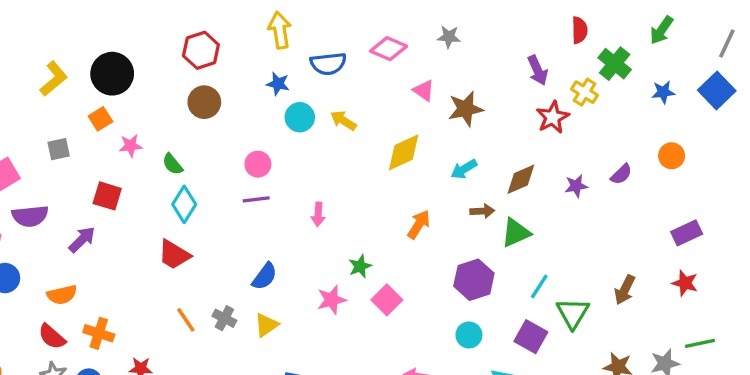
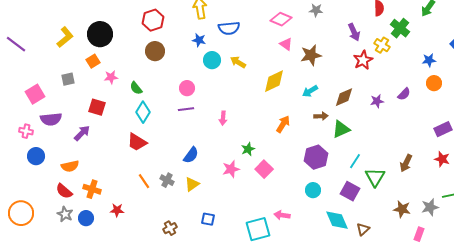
gray star: (449, 37) -> (316, 10), moved
pink diamond: (389, 49) -> (281, 19), moved
blue star: (663, 92) -> (429, 60), moved

